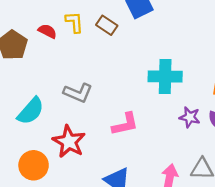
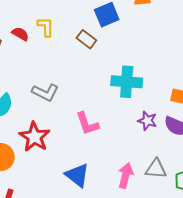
brown rectangle: (107, 25) -> (86, 39), moved
pink L-shape: (125, 124) -> (87, 124), turned 80

